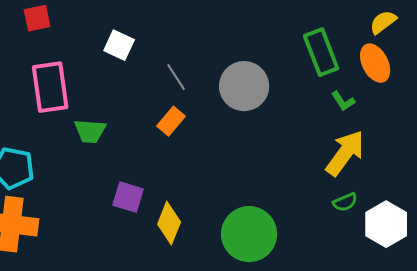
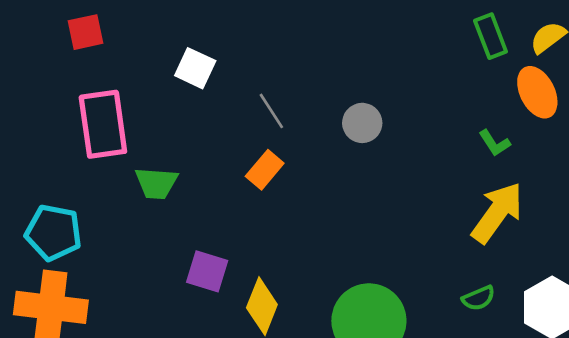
green rectangle: (321, 52) -> (491, 36), moved, size x0.7
gray circle: (244, 86) -> (362, 123), size x0.6
green semicircle: (345, 202) -> (479, 298), moved

